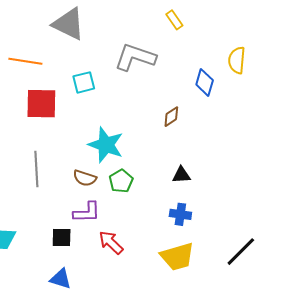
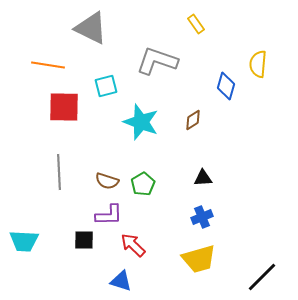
cyan star: (106, 145) -> (141, 122), moved
blue cross: (180, 214) -> (202, 217), turned -30
black line: (241, 252) -> (262, 277), moved
blue triangle: (61, 279) -> (121, 281), moved

